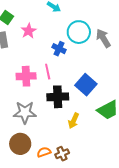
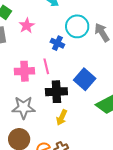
yellow arrow: (74, 121) -> (62, 117), moved

